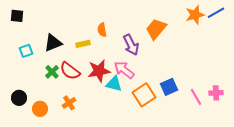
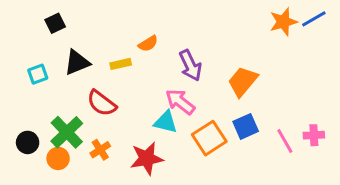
black square: (17, 16) -> (55, 23), moved, turned -32
orange trapezoid: (156, 29) -> (243, 81), moved
orange semicircle: (102, 30) -> (148, 44), turned -112
red star: (99, 71) -> (147, 158), moved
green cross: (52, 72) -> (67, 132), moved, size x1.6

